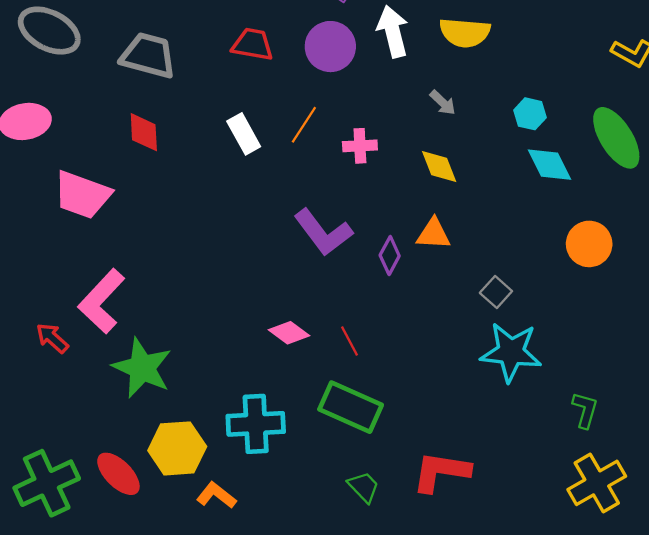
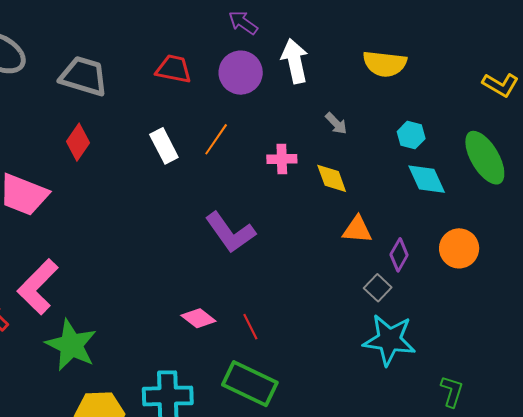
yellow semicircle: (465, 33) -> (385, 64), moved
red diamond: (144, 132) -> (78, 142), turned 36
pink cross: (360, 146) -> (282, 159), moved
orange triangle: (433, 234) -> (357, 230), moved
purple diamond: (390, 256) -> (399, 255), moved

